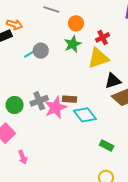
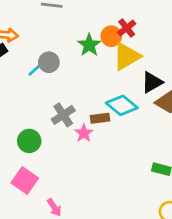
orange circle: (76, 23) -> (111, 36), moved
gray cross: (39, 101) -> (63, 115), moved
pink star: (55, 108) -> (84, 133), size x0.6
cyan diamond: (85, 115) -> (122, 105), moved

